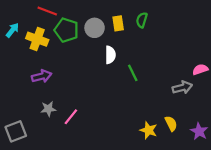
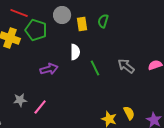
gray circle: (95, 28) -> (62, 15), moved
purple arrow: (42, 76) -> (49, 69), moved
gray arrow: (182, 87) -> (126, 66), moved, turned -126

